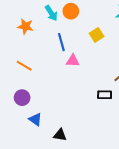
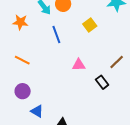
pink triangle: (73, 61) -> (79, 65), moved
black rectangle: (105, 95) -> (102, 82), turned 56

